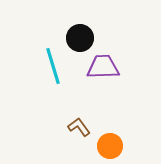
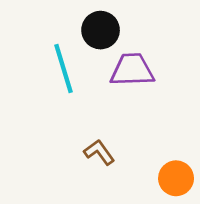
orange circle: (110, 146) -> (176, 178), moved

